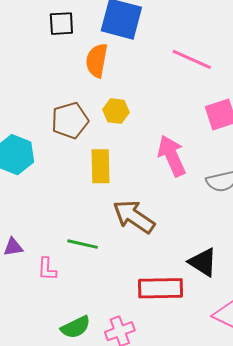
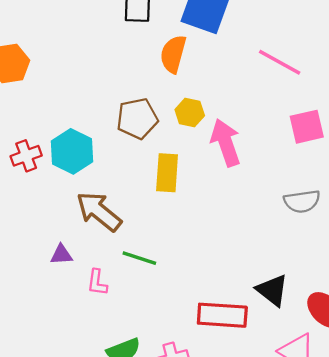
pink arrow: (172, 156) -> (226, 143), moved
brown arrow: (134, 217) -> (99, 211), moved

